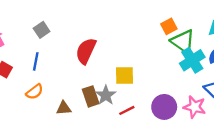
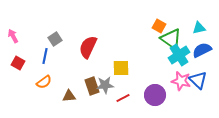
orange square: (169, 26) -> (159, 26), turned -32
gray square: (42, 30) -> (55, 39), moved
gray star: (106, 95) -> (105, 85), turned 30
pink star: (195, 107) -> (181, 81), moved

